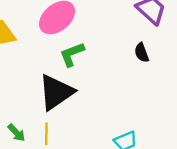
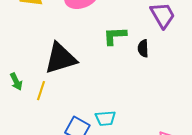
green L-shape: (72, 54) -> (115, 36), moved

